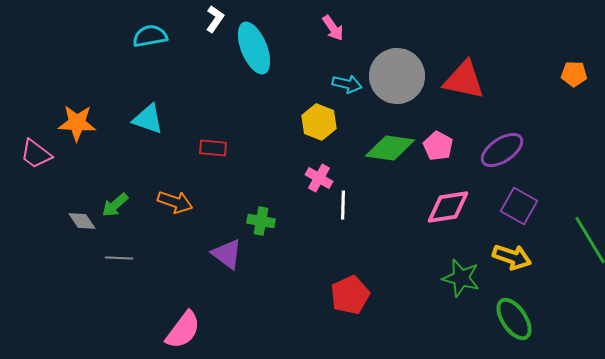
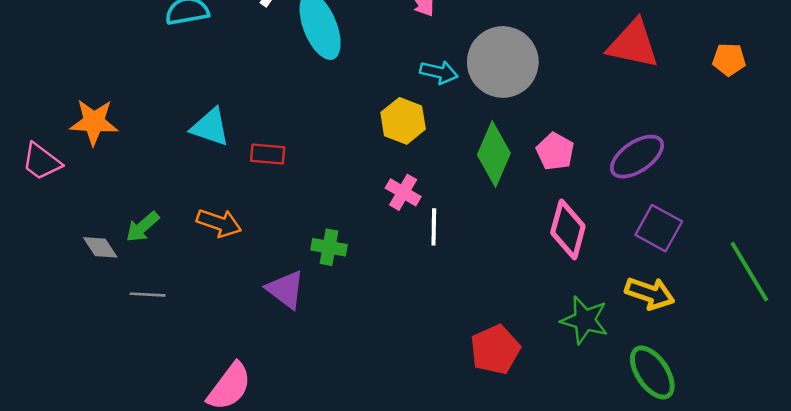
red triangle: (464, 80) -> (633, 44), moved
cyan triangle: (148, 119) -> (210, 127), moved
green diamond: (390, 148) -> (494, 154), turned -75
pink diamond: (448, 207) -> (568, 229), turned -66
red pentagon: (350, 295) -> (495, 350), moved

